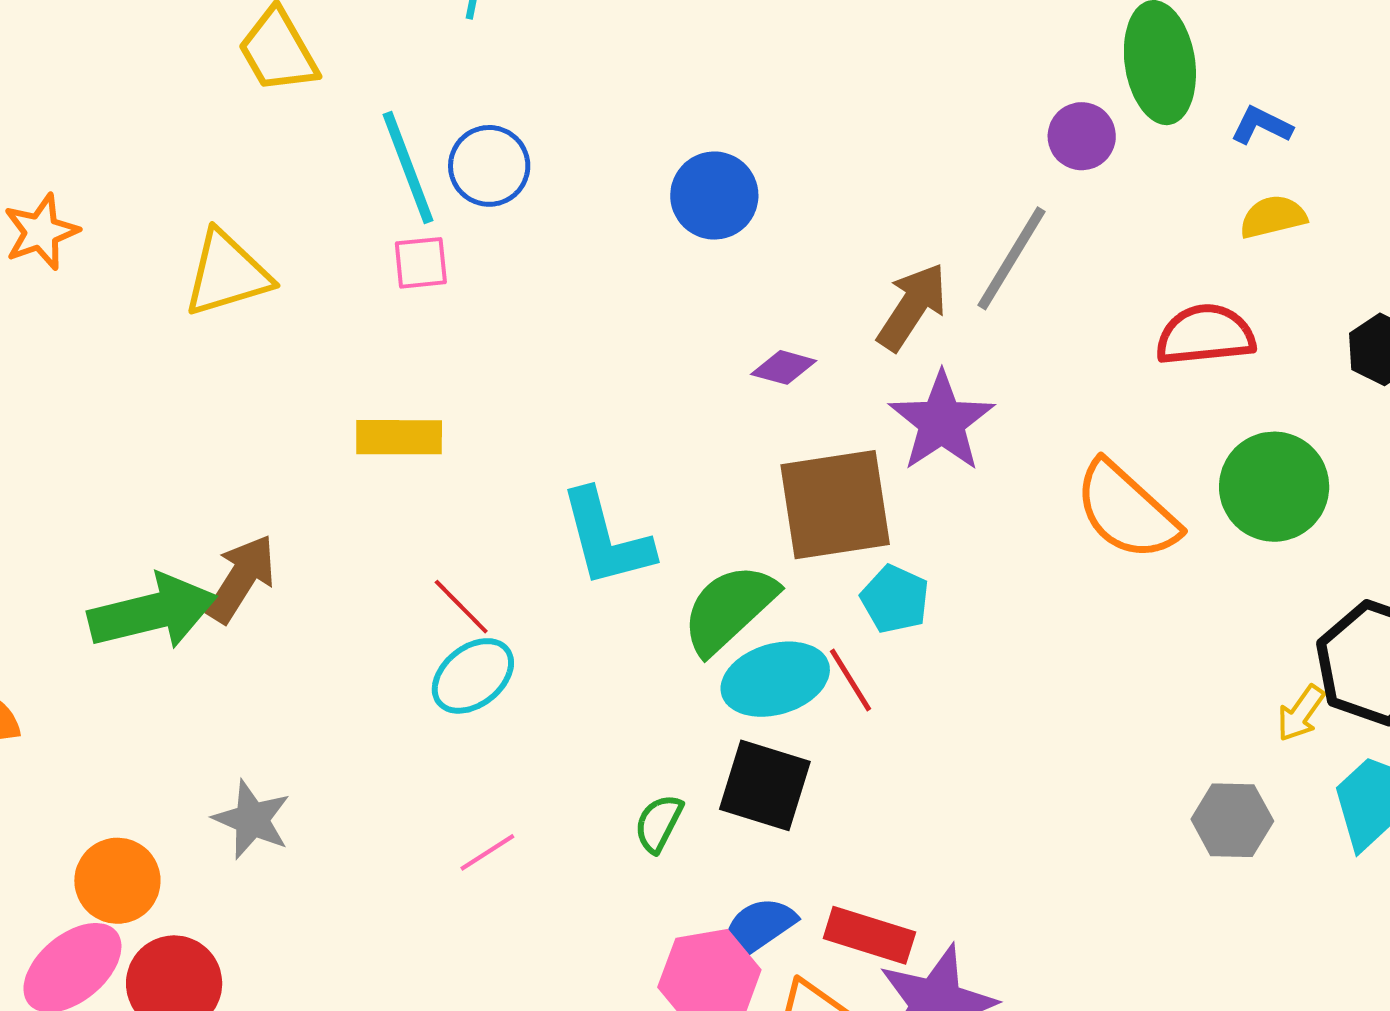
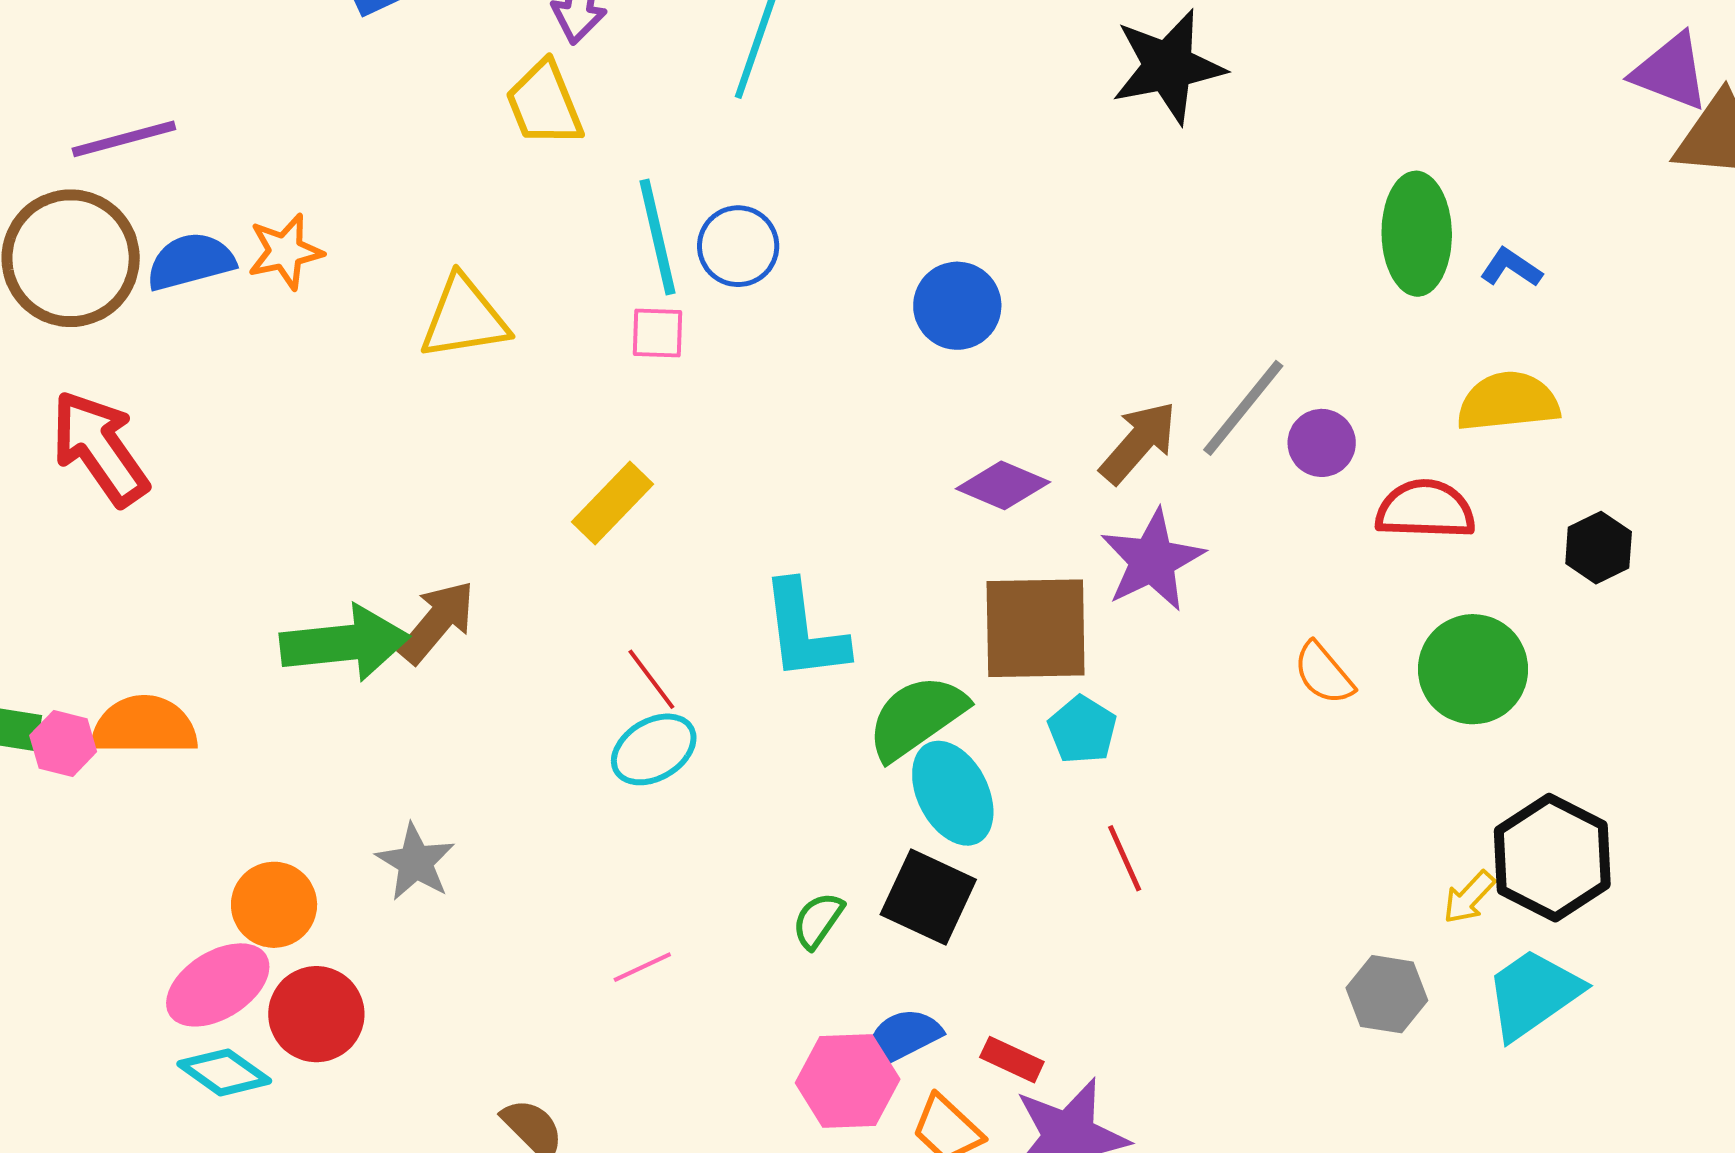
blue L-shape: (1261, 125) -> (1511, 268), moved
purple circle: (1082, 136) -> (1322, 443), moved
yellow semicircle: (1273, 217) -> (1508, 402), size x1.5
purple diamond: (784, 367) -> (1003, 485), size x1.4
yellow rectangle: (399, 437) -> (613, 503), turned -54
orange semicircle: (1127, 511) -> (1324, 673), size x0.6
cyan ellipse: (775, 679) -> (953, 793), turned 72
red line: (850, 680) -> (1125, 858), moved
pink line: (487, 852) -> (642, 967), moved
red rectangle: (869, 935) -> (1012, 1060), size x0.7

